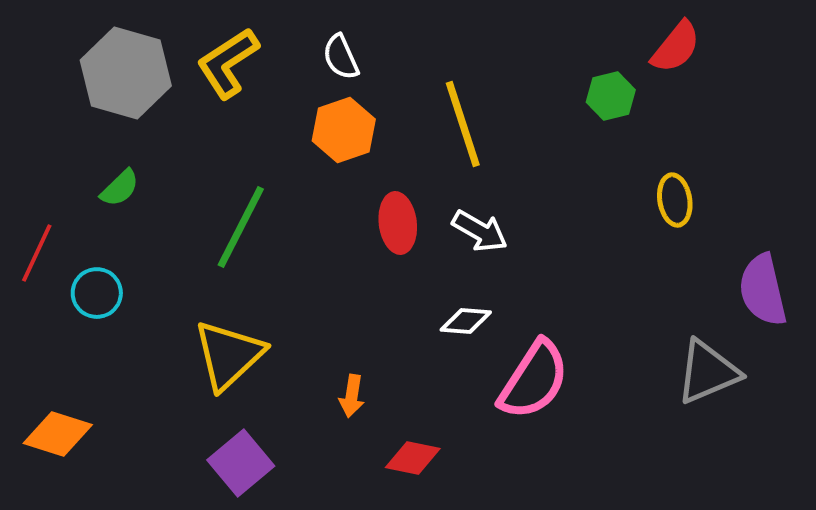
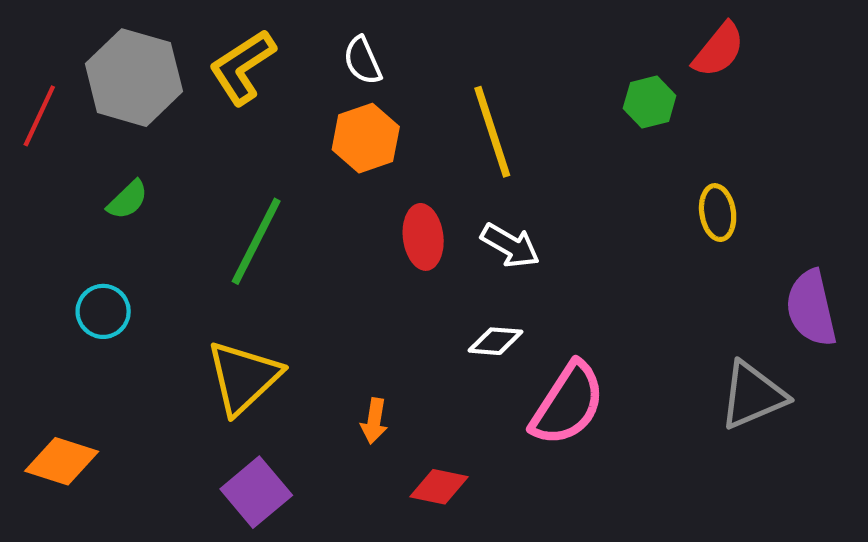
red line: (37, 253) -> (39, 116), moved

